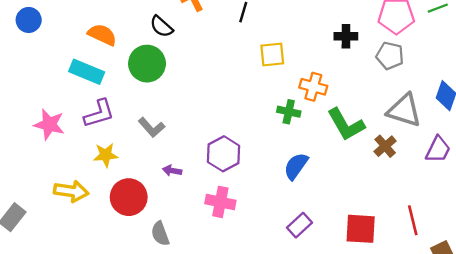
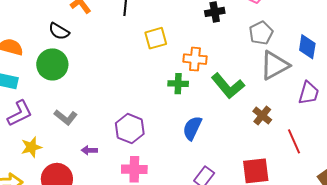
gray pentagon: (390, 56) -> (261, 33), moved, turned -30
gray triangle: (404, 110) -> (275, 65), turned -36
brown cross: (385, 146) -> (262, 115), moved
red line: (413, 220) -> (294, 141), moved

